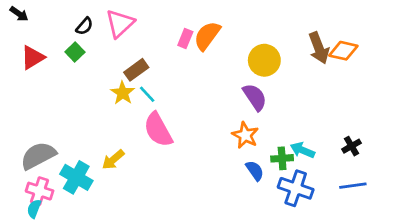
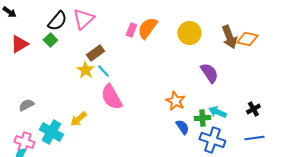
black semicircle: (84, 26) -> (57, 21), size x1.5
yellow circle: (264, 60) -> (189, 33), moved
purple semicircle: (255, 97) -> (209, 73), moved
gray semicircle: (38, 156) -> (26, 105), moved, size x0.6

